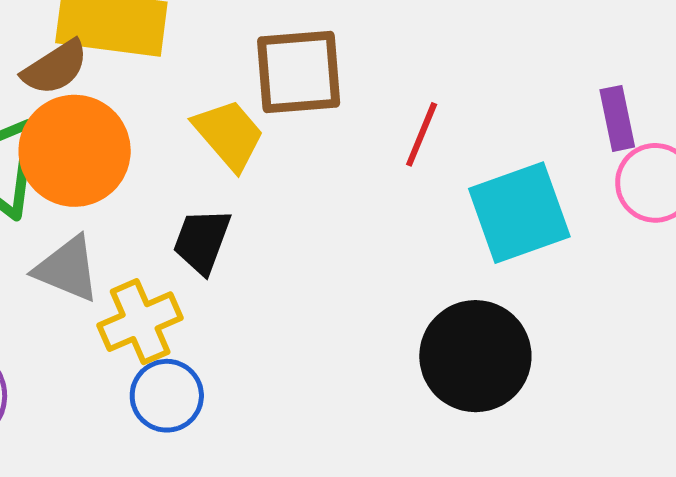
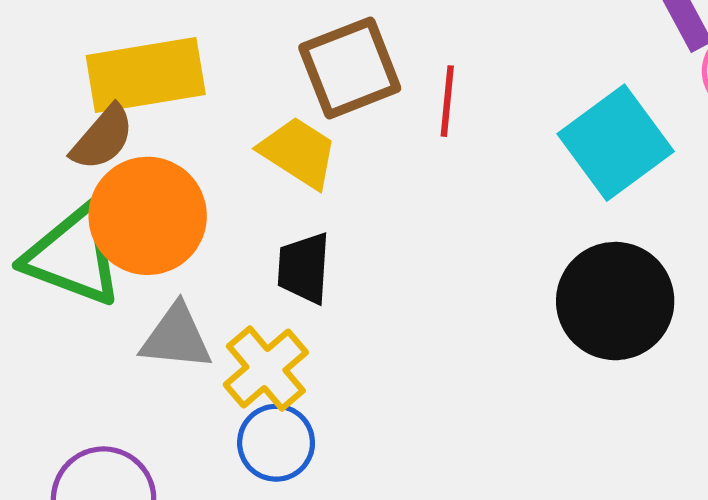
red line: (422, 134) -> (447, 101), moved
blue circle: (167, 396) -> (276, 443), moved

